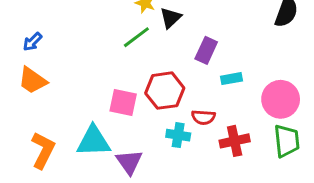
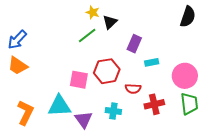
blue arrow: (32, 42) -> (17, 40), size x1.5
cyan cross: (178, 135) -> (113, 111), moved

